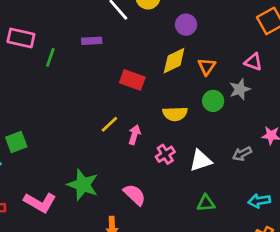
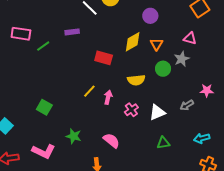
purple circle: (186, 25) -> (150, 16), moved
green line: (50, 57) -> (43, 46), turned 40
green square: (16, 142) -> (44, 107), moved, turned -35
green star: (83, 185) -> (74, 136), size x0.7

